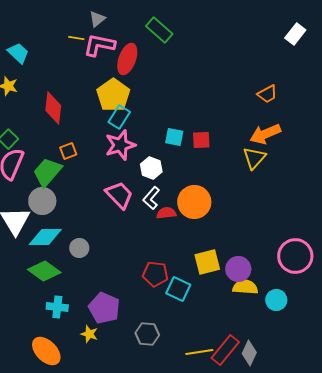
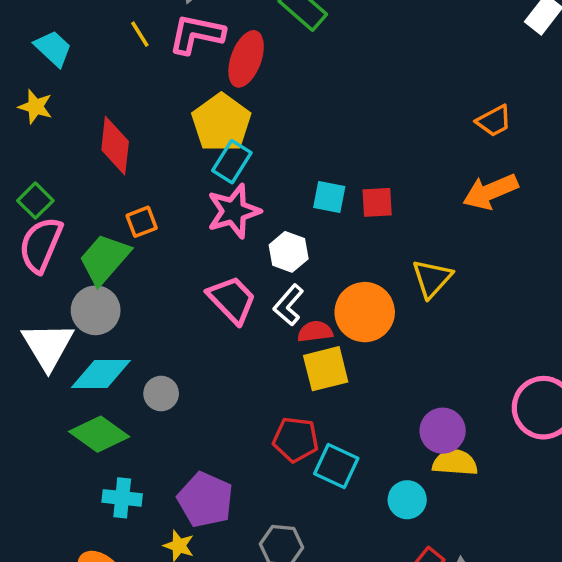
yellow line: (76, 38) -> (140, 34), moved, turned 49
yellow triangle: (254, 158) -> (432, 278), moved
yellow square: (207, 262) -> (326, 369), moved
cyan circle: (276, 300) -> (407, 500), moved

